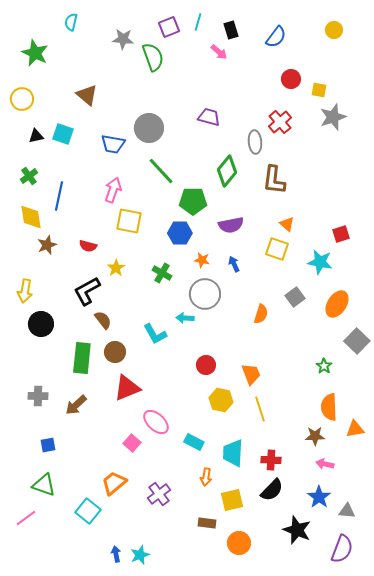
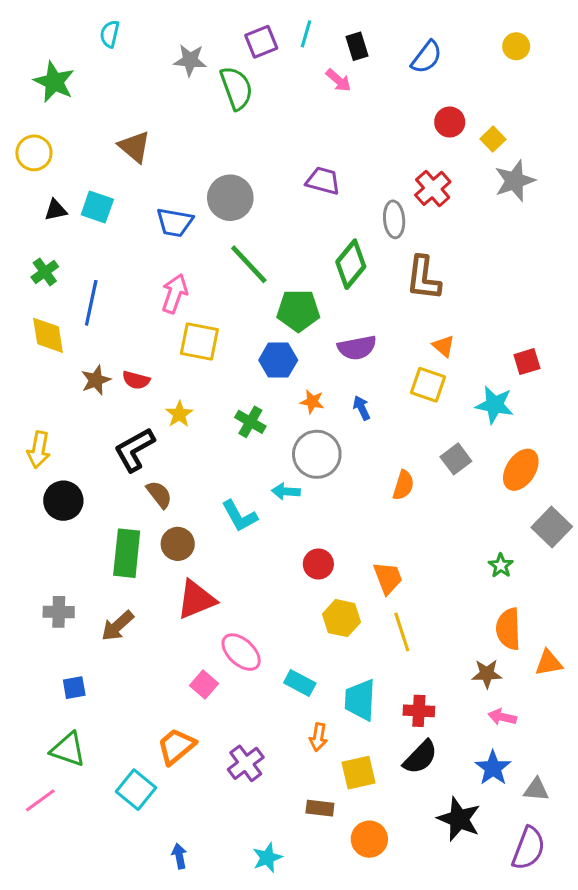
yellow square: (319, 90) -> (493, 139), turned 35
brown star: (47, 245) -> (96, 380), moved
cyan star: (140, 555) -> (267, 858), moved

